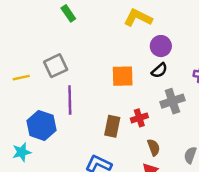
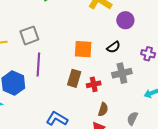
purple circle: (161, 46) -> (125, 20), moved
brown rectangle: (112, 126) -> (74, 78), moved
brown semicircle: (154, 147) -> (103, 109), turned 32

